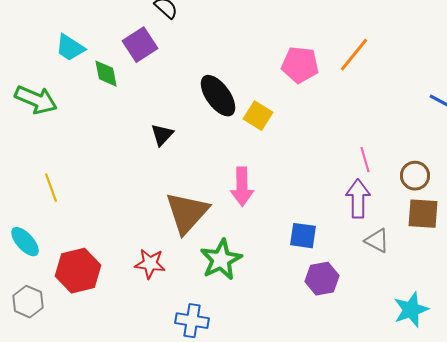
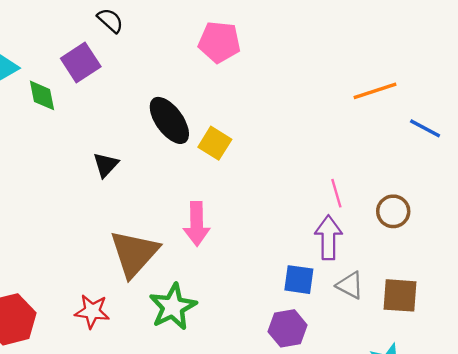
orange line: (354, 55) -> (375, 91), moved, turned 33
pink pentagon: (300, 65) -> (219, 42), moved
brown square: (423, 214) -> (400, 295), moved
blue square: (303, 236) -> (299, 280), moved

